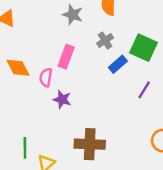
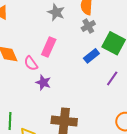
gray cross: (105, 41) -> (88, 26), moved
pink semicircle: (46, 77) -> (31, 63), turned -49

